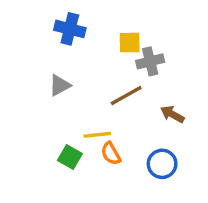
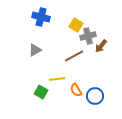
yellow square: (130, 43) -> (76, 25), turned 32
brown arrow: (172, 114) -> (101, 46), moved, turned -80
orange semicircle: (111, 154) -> (76, 90), moved

